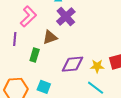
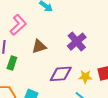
purple cross: (66, 17) -> (77, 42), moved
green rectangle: (35, 55) -> (12, 63), moved

